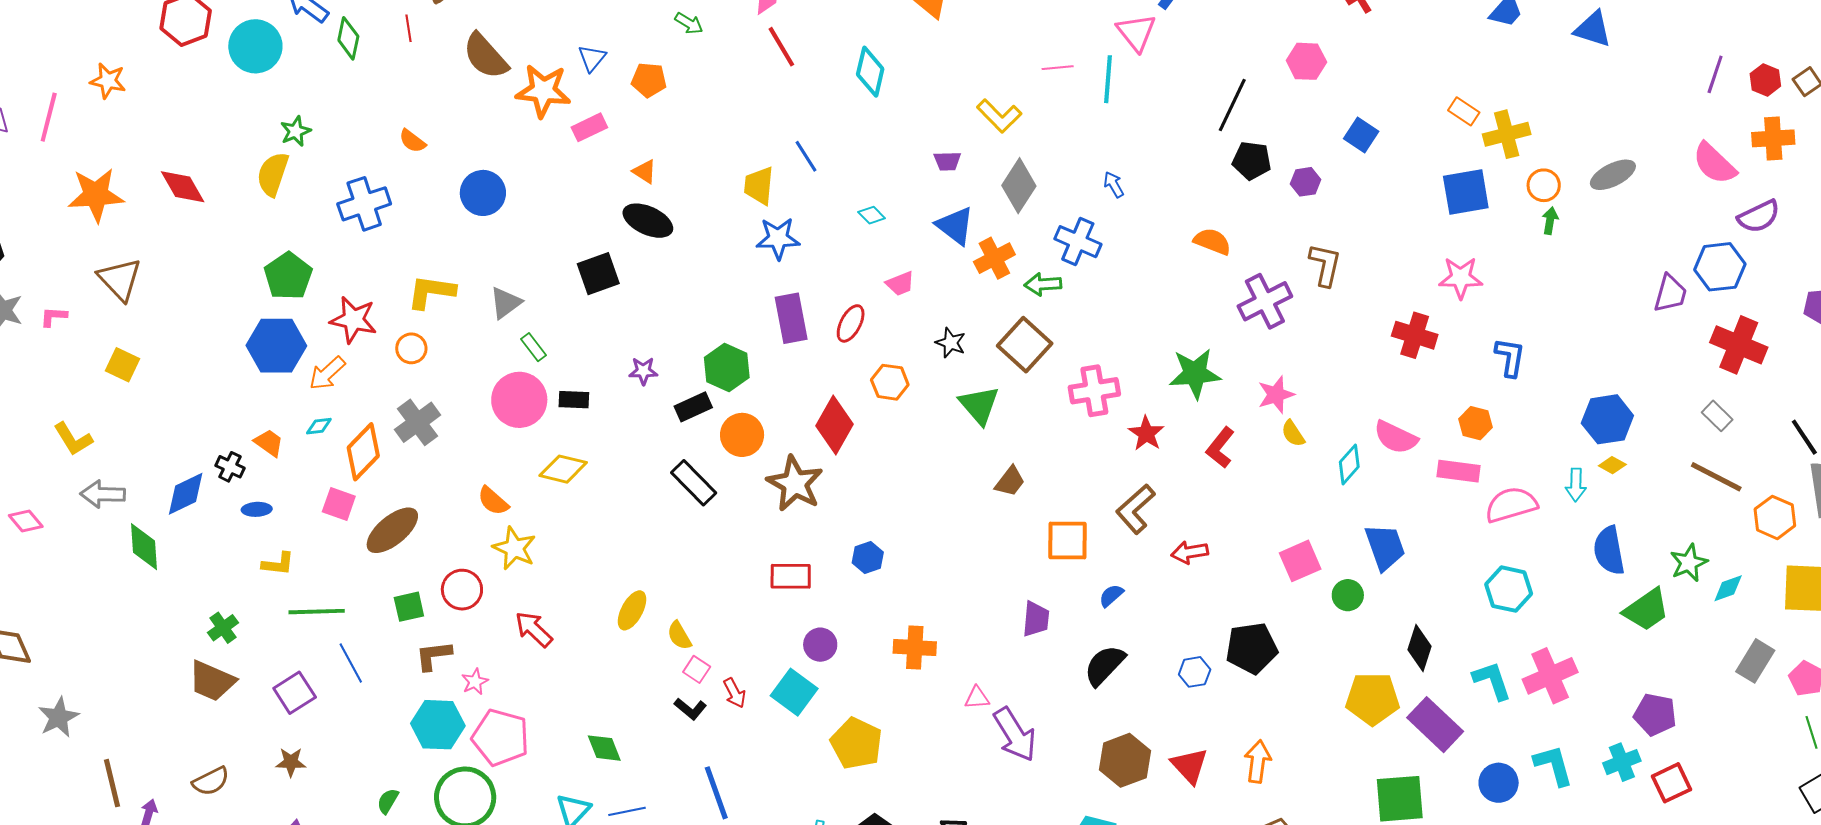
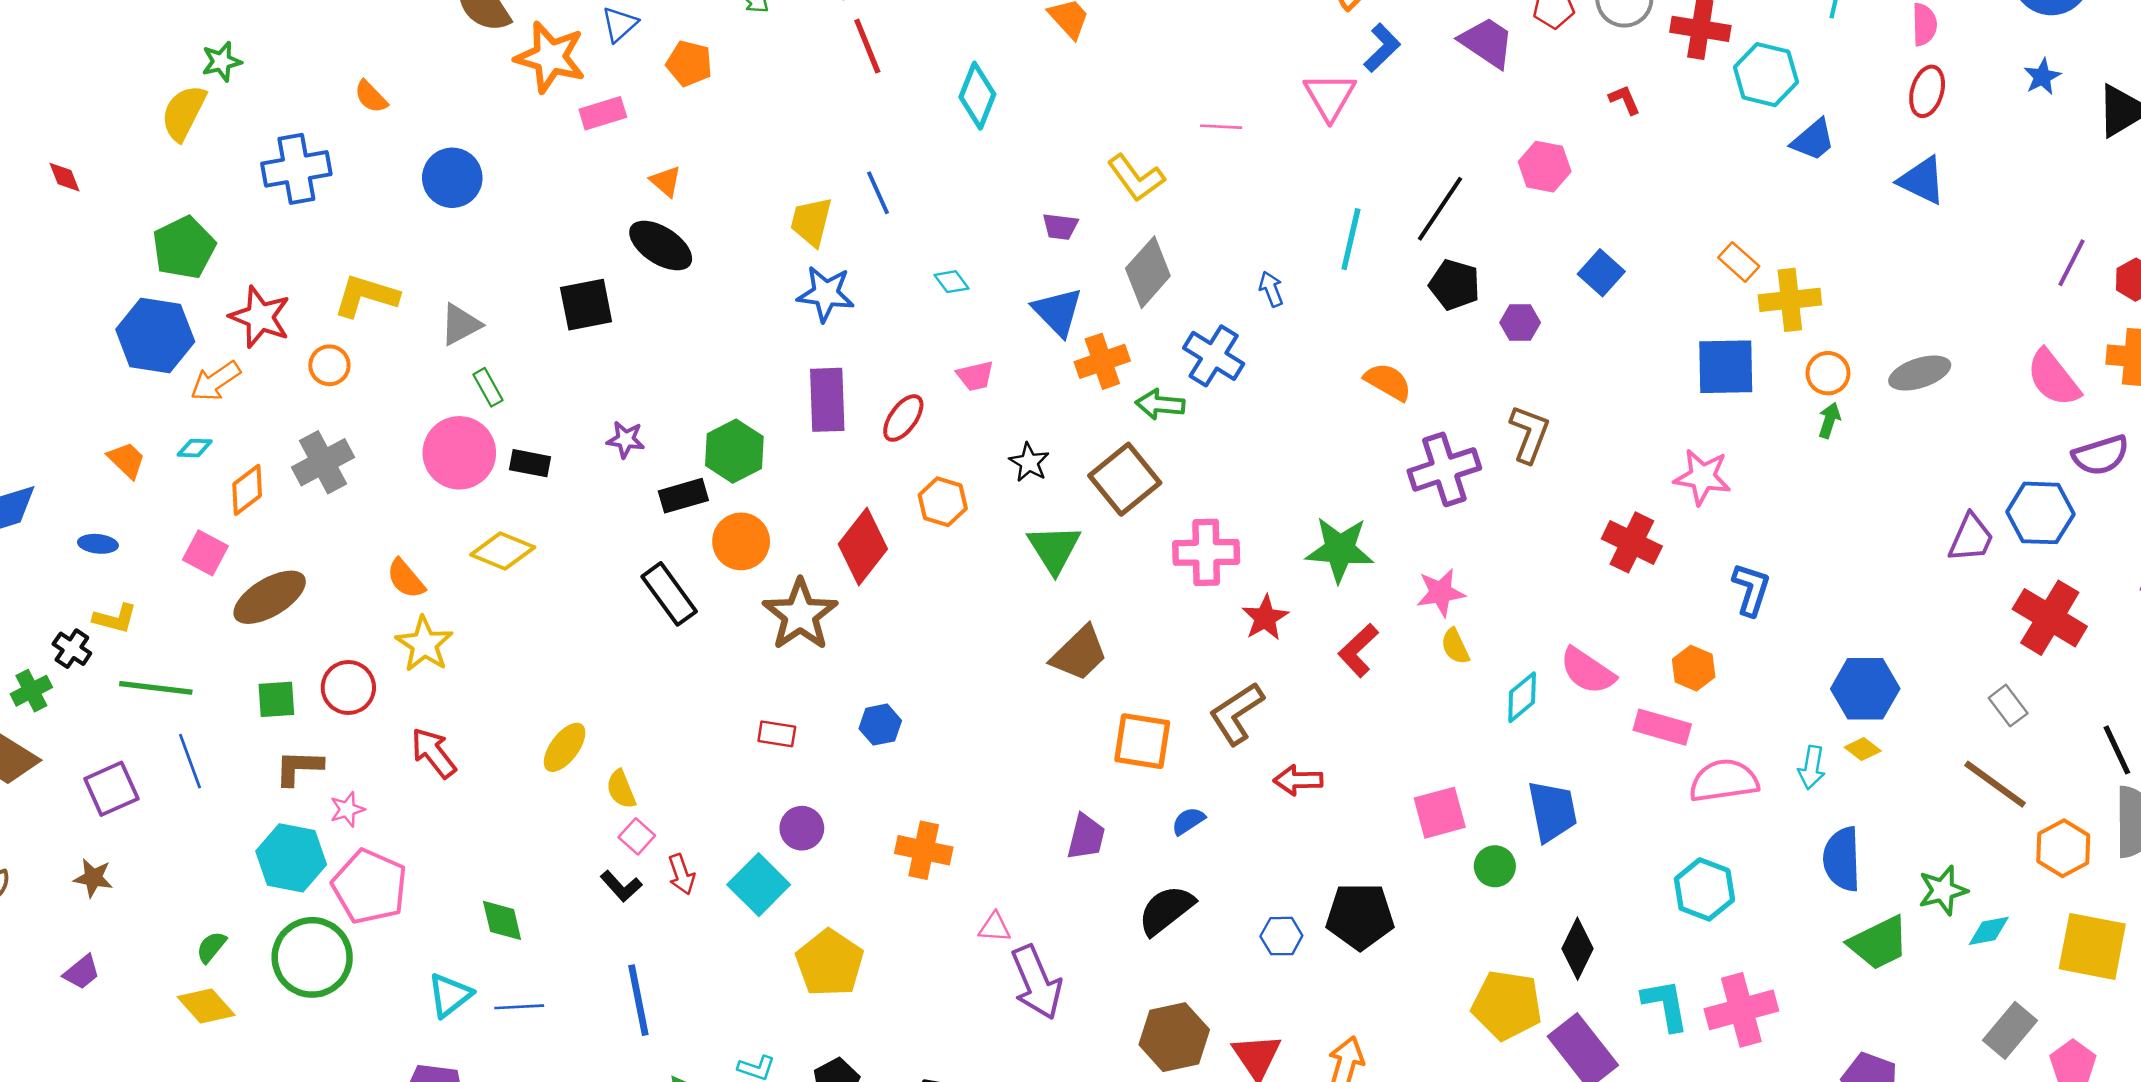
cyan line: (1108, 79) -> (1351, 239), moved
red diamond: (183, 187) -> (65, 177), moved, size x0.6
orange diamond: (363, 452) -> (247, 490), size x0.7
black cross: (230, 467) -> (72, 649), moved
brown trapezoid: (1010, 481) -> (1079, 653), size x1.4
red rectangle: (791, 576) -> (777, 734), size x0.7

